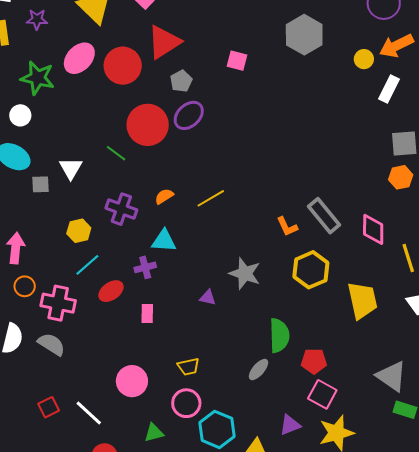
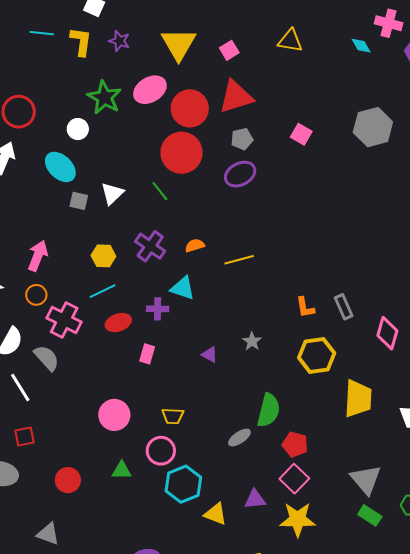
red circle: (148, 125) -> (182, 153), moved
gray rectangle: (324, 216) -> (344, 307), size x0.7
gray star: (245, 273) -> (252, 341), size x0.6
red square: (49, 407) -> (24, 437), moved
white line: (89, 413) -> (20, 388), moved

